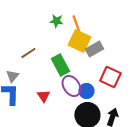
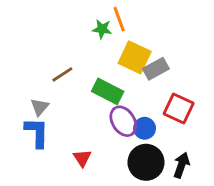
orange line: (76, 24) -> (119, 19), moved
green rectangle: (60, 65) -> (108, 91), turned -35
red triangle: (43, 96) -> (82, 158), moved

